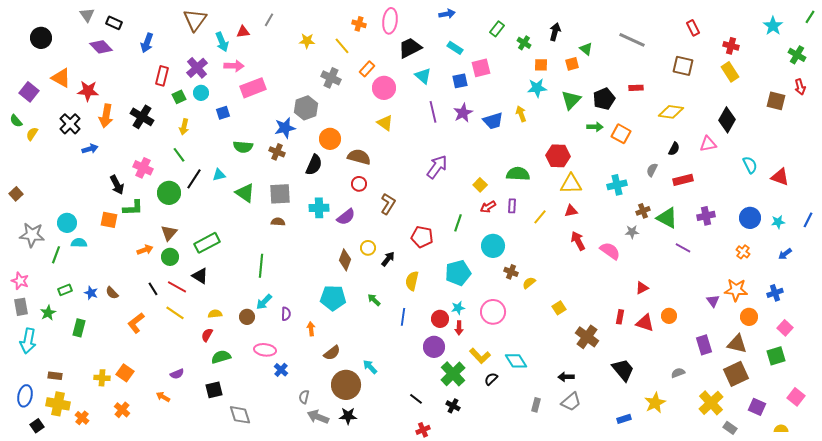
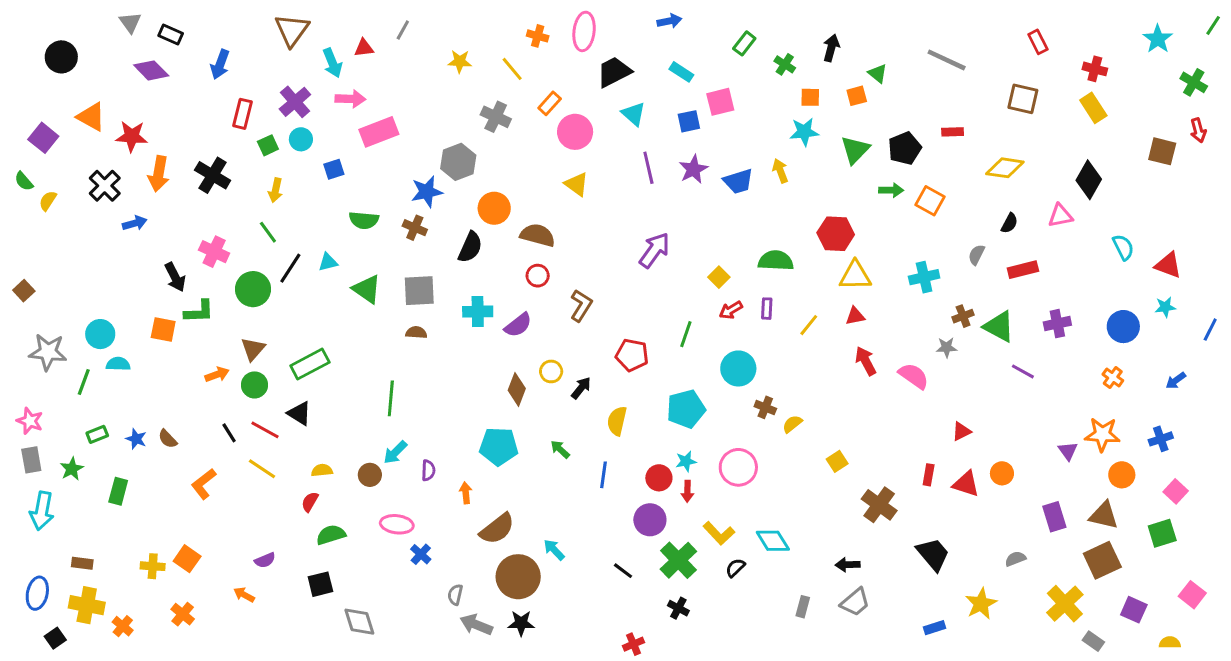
cyan star: (778, 222) -> (1165, 307), moved
brown semicircle: (332, 353) -> (497, 529), size x1.4
black line: (416, 399) -> (623, 571), moved

